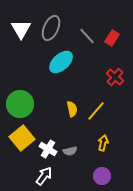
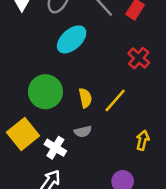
green circle: (20, 104) -> (45, 92), moved
yellow arrow: (103, 143) -> (143, 140), moved
gray semicircle: (70, 151) -> (83, 132), moved

